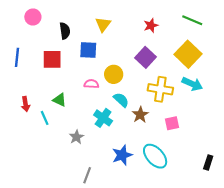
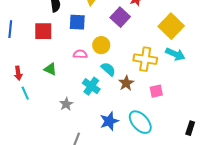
purple square: (146, 57) -> (120, 17), moved
cyan line: (45, 118) -> (25, 93), moved

